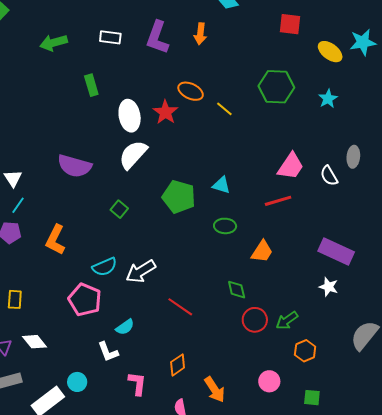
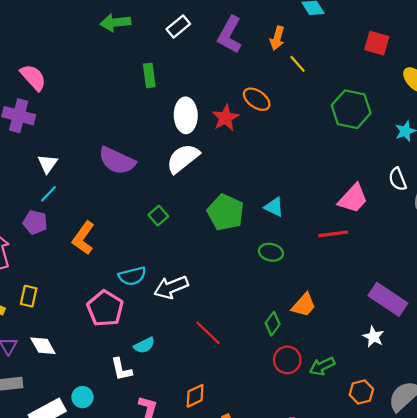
white rectangle: (110, 37) -> (178, 27), turned -55
yellow line: (224, 109) -> (298, 64), moved
white semicircle: (329, 176) -> (398, 179), moved
orange trapezoid: (262, 251) -> (304, 305), moved
green diamond: (237, 290) -> (273, 324), turned 40
orange hexagon: (305, 351) -> (361, 392), moved

